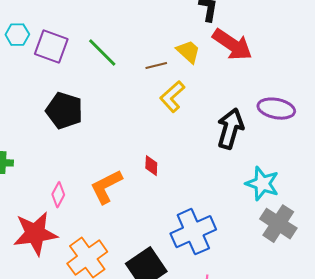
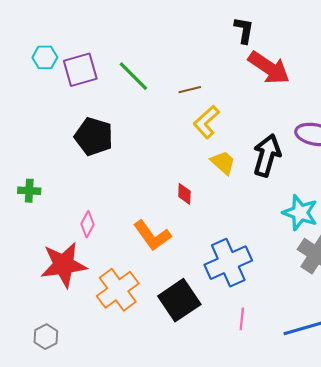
purple square: (51, 47) -> (80, 70), turned -36
yellow trapezoid: (188, 52) -> (223, 163), moved
orange L-shape: (106, 187) -> (152, 236), moved, turned -99

